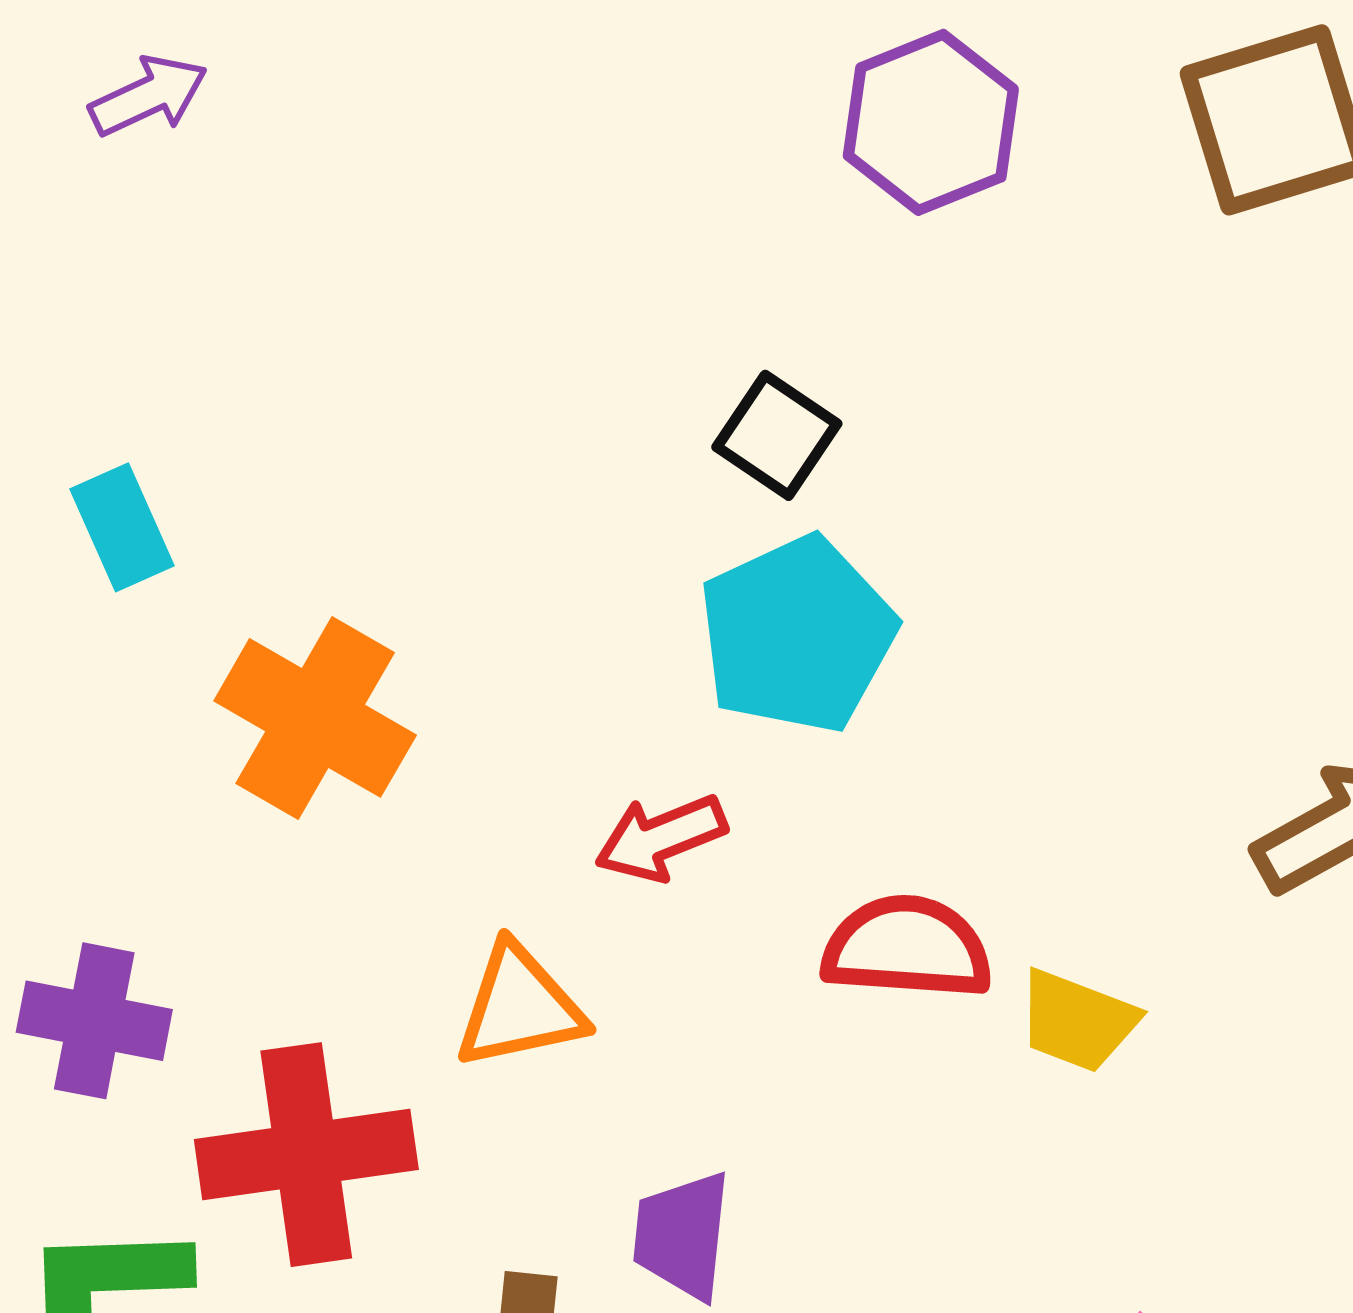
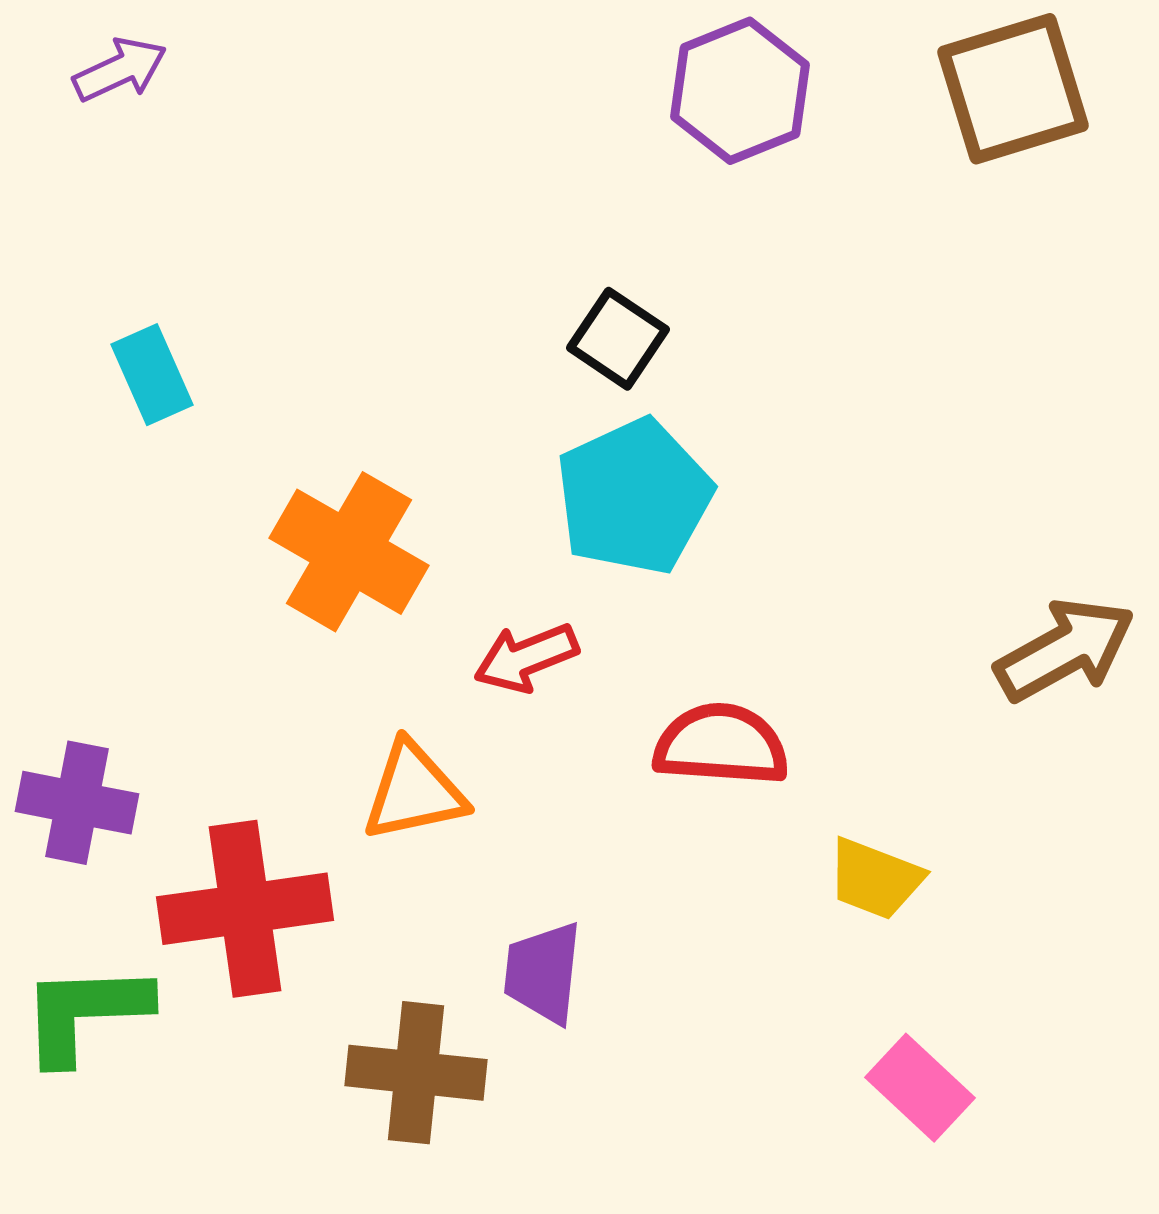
cyan rectangle: (122, 527) -> (152, 375), moved
orange cross: (315, 718) -> (349, 552), moved
yellow trapezoid: (1077, 1021) -> (875, 879), moved

